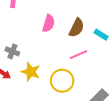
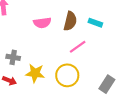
pink semicircle: (49, 23) -> (42, 23), turned 78

